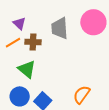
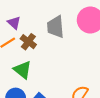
brown cross: (33, 42) -> (28, 42), turned 35

